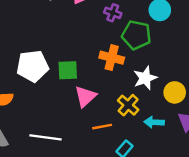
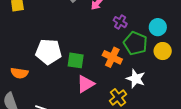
white star: (145, 78) -> (136, 79), turned 30
yellow circle: (175, 92) -> (163, 51), moved

